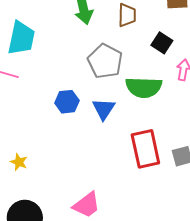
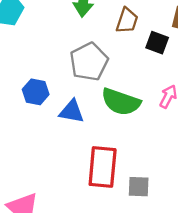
black square: (162, 43) -> (157, 43), moved, turned -30
blue triangle: (104, 109) -> (72, 111), turned 50

